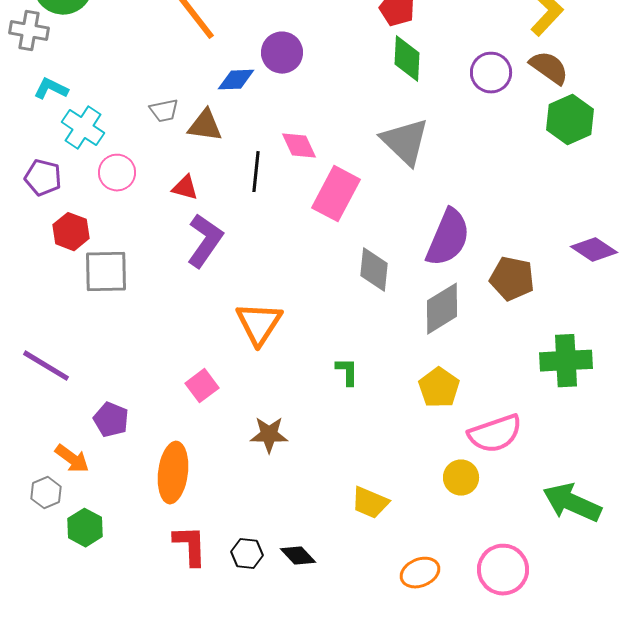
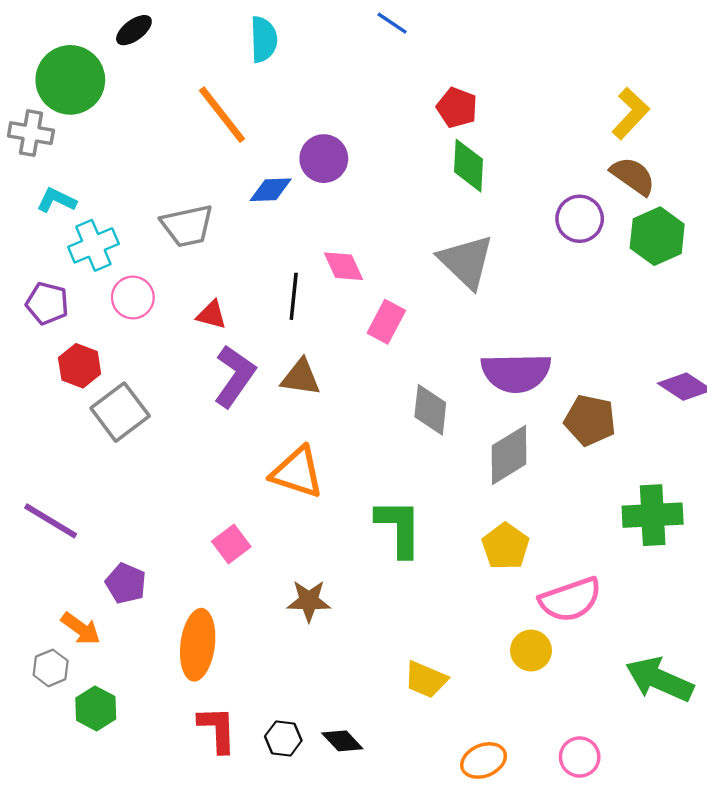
purple circle: (491, 73) -> (580, 219), moved
gray trapezoid: (164, 111) -> (187, 226), size x1.6
brown triangle: (205, 126) -> (301, 377), moved
cyan cross: (83, 128) -> (93, 245), turned 33
pink rectangle: (336, 194) -> (386, 322), size x0.7
purple semicircle: (448, 238) -> (516, 373), turned 66
gray square: (106, 272) -> (120, 412), turned -36
orange triangle: (259, 324) -> (297, 472), turned -45
green L-shape: (347, 372) -> (399, 528), size x1.8
pink circle: (503, 570) -> (580, 757), size x0.7

